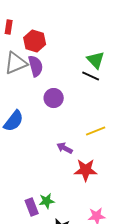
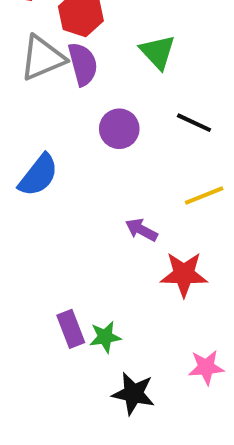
green triangle: (96, 60) -> (158, 52), moved
black line: (91, 76) -> (194, 123), moved
purple rectangle: (32, 207) -> (71, 329), moved

